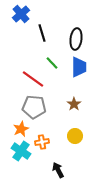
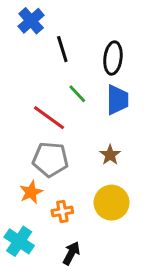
yellow circle: (75, 136) -> (112, 203), size x1.5
cyan cross: (21, 151) -> (19, 241), moved
black arrow: (58, 170) -> (71, 253), moved, turned 56

